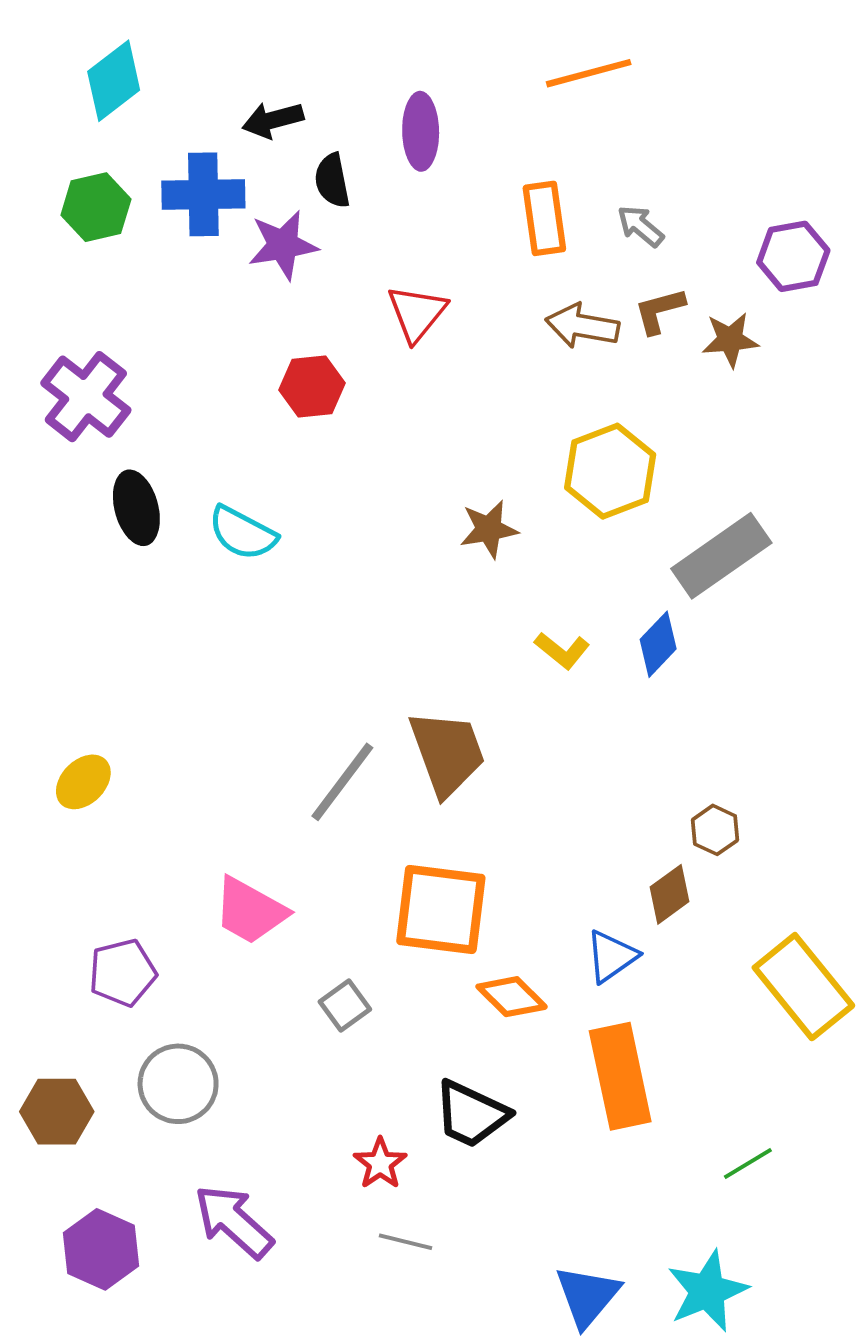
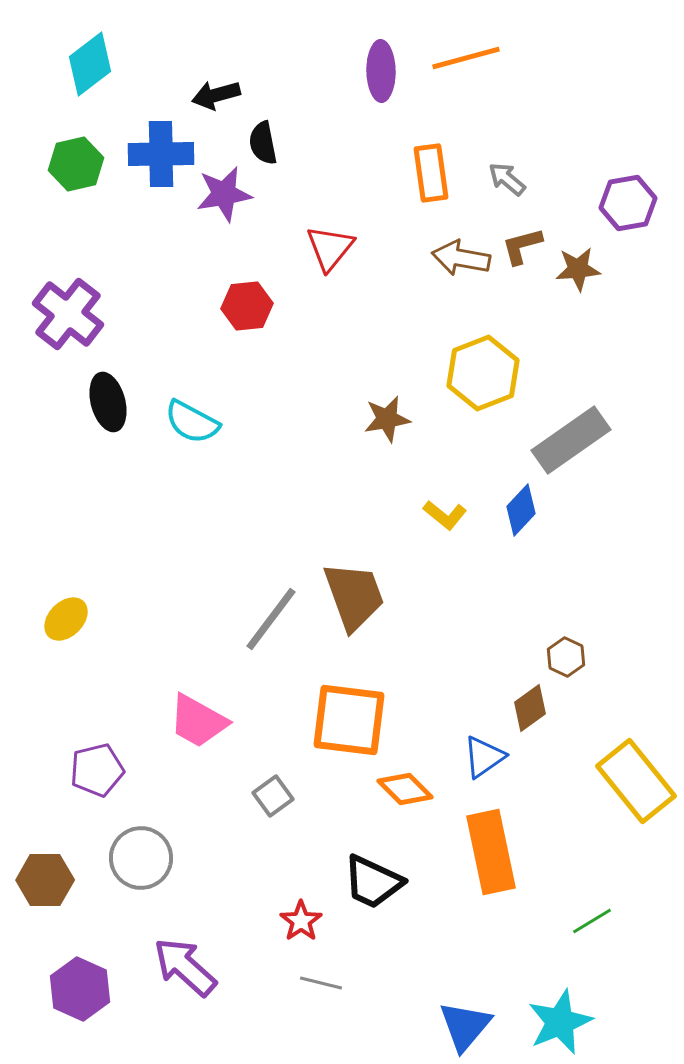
purple ellipse: (421, 131) -> (381, 71), moved

